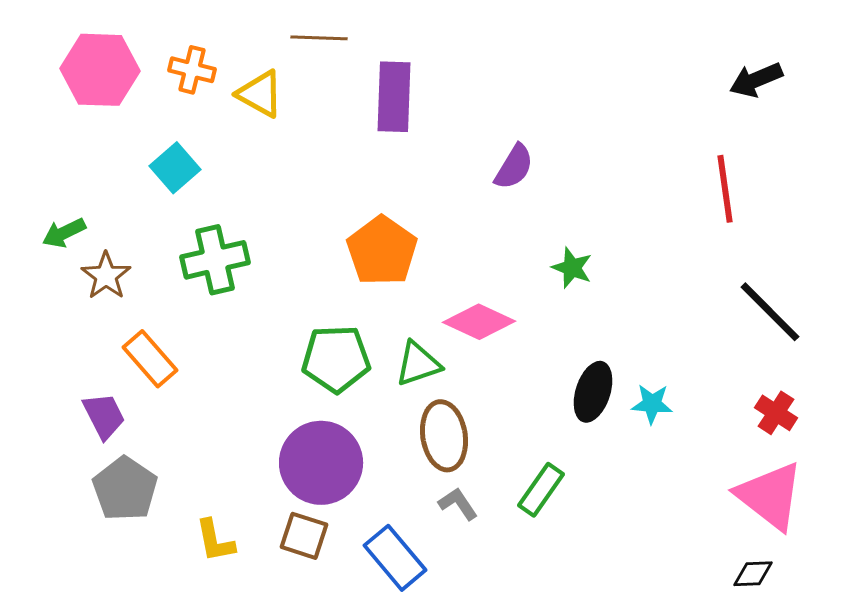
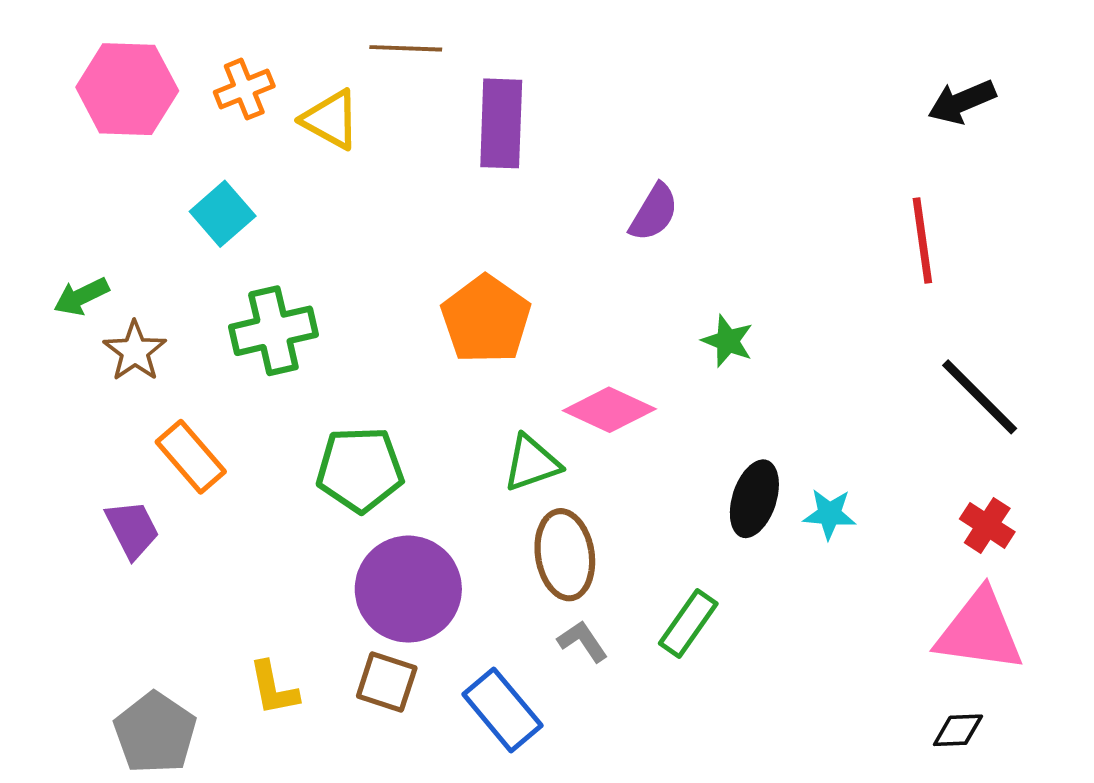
orange cross: (192, 70) -> (244, 89), turned -36
green pentagon: (336, 359) -> (360, 469), moved
gray pentagon: (125, 489) -> (155, 733), moved
pink triangle: (770, 496) -> (980, 631), turned -30

